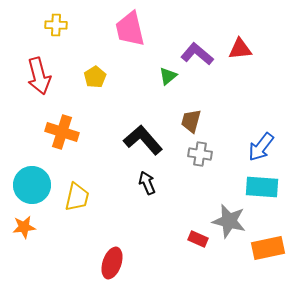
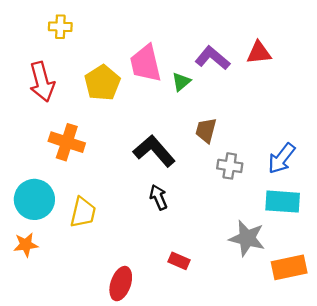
pink trapezoid: (130, 29) -> (146, 63), moved
yellow pentagon: (95, 77) -> (102, 83), size x1.5
gray cross: (200, 154) -> (230, 166), moved
red rectangle: (198, 239) -> (179, 261), moved

